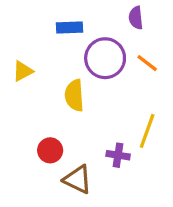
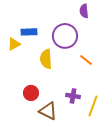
blue rectangle: (70, 27) -> (29, 32), moved
orange line: (147, 63) -> (86, 60), moved
yellow line: (147, 131) -> (93, 106), moved

